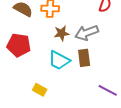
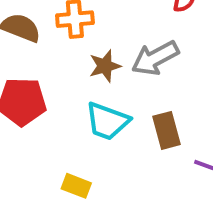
brown rectangle: (84, 58) -> (167, 130), moved

